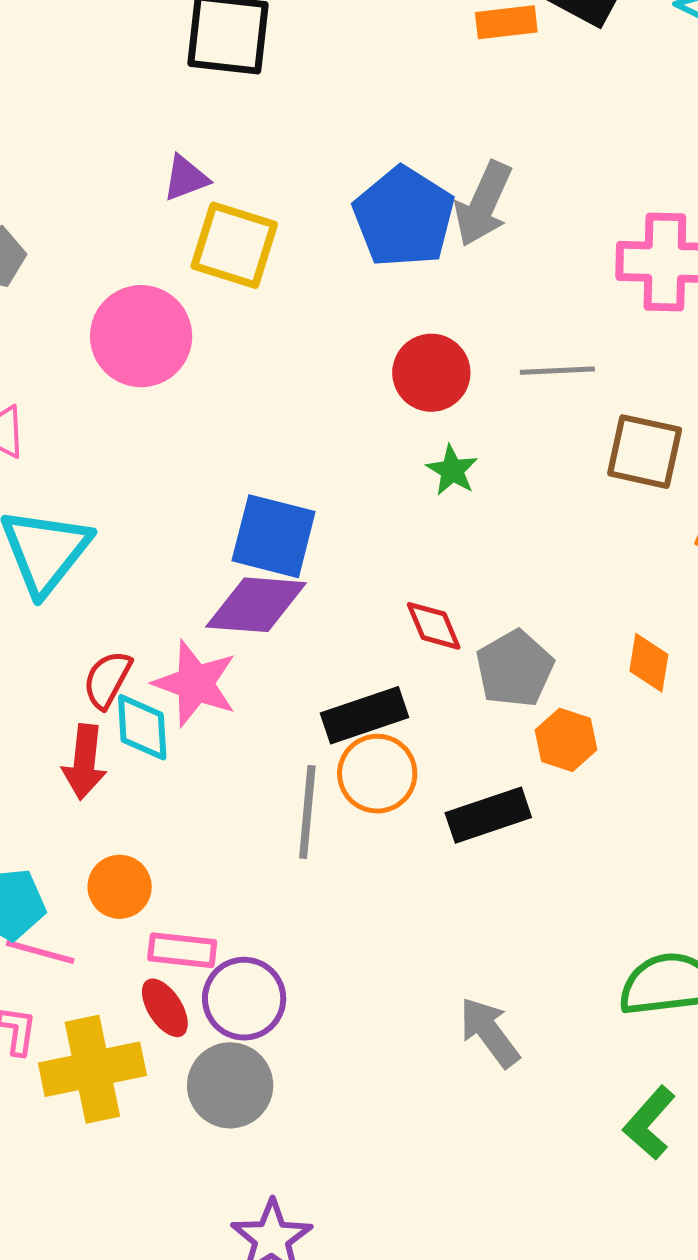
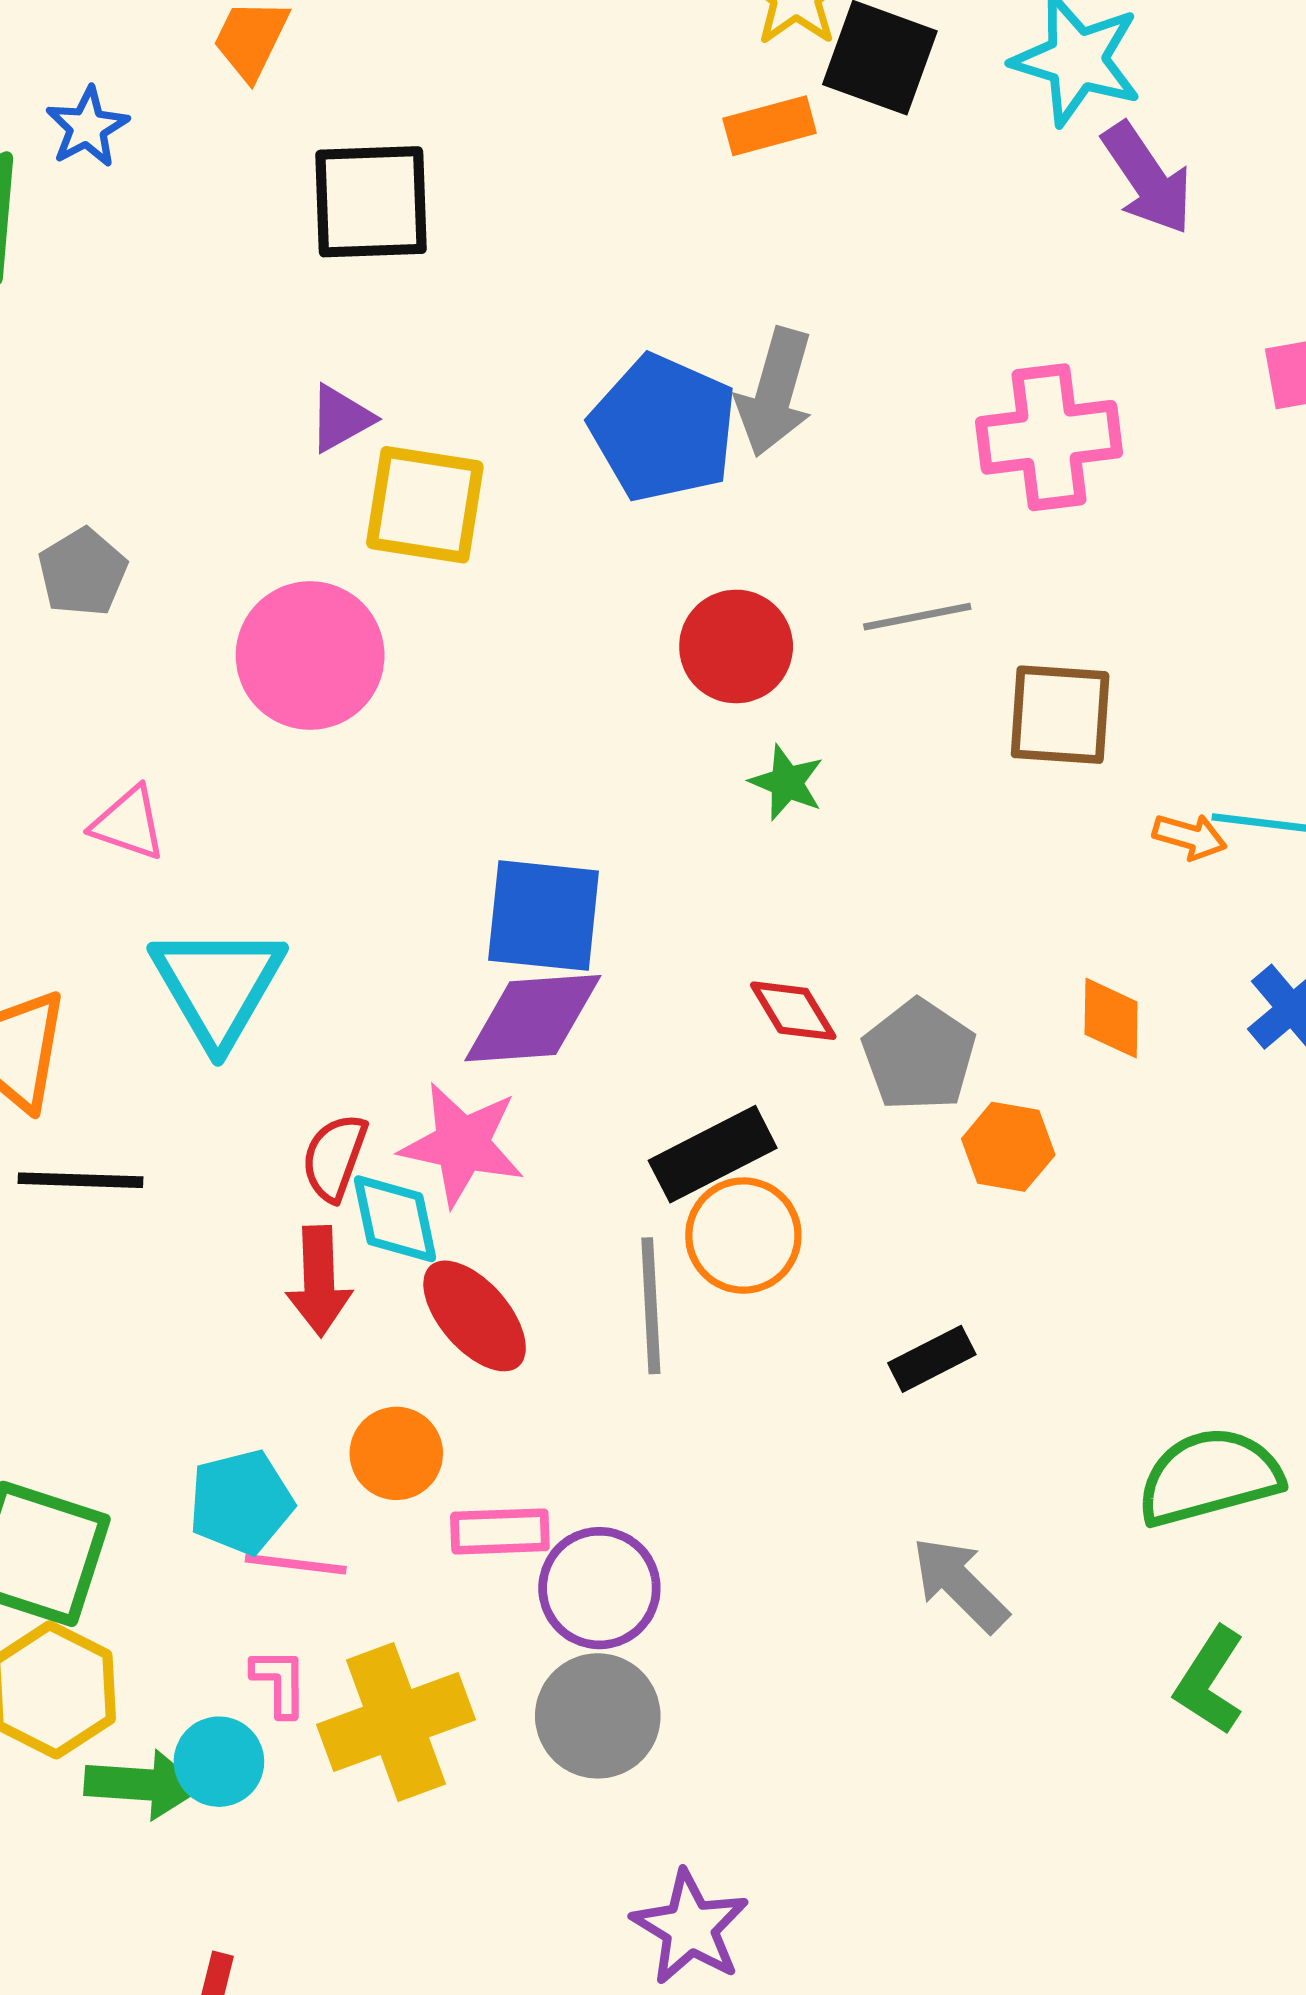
black rectangle: (488, 815) -> (932, 1359), moved, size x0.7
red ellipse: (165, 1008) -> (475, 1316), moved, size x1.4

